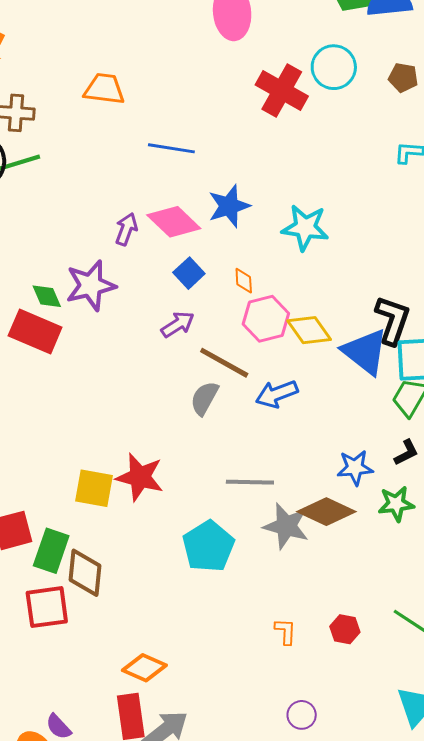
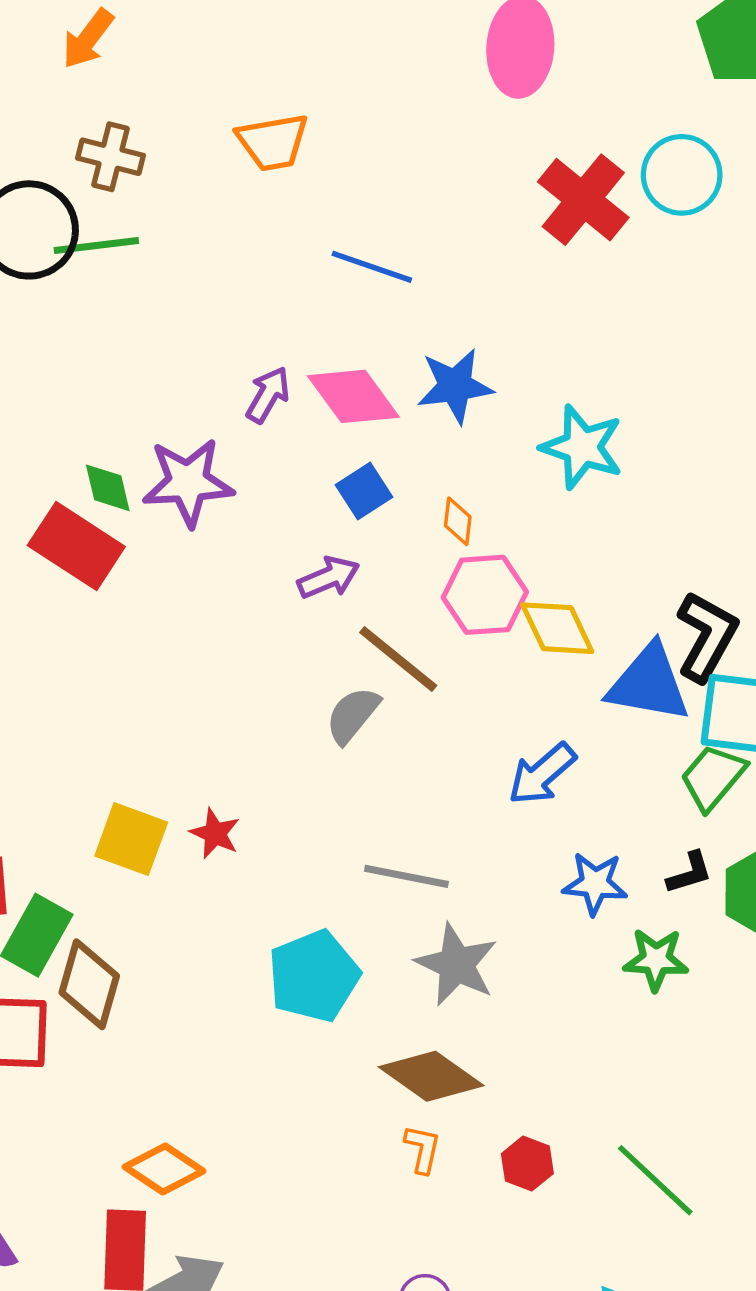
orange trapezoid: (104, 89) -> (273, 142), turned 153
blue triangle: (365, 352) -> (649, 683), turned -38
blue arrow: (277, 394) -> (542, 774), moved, turned -30
red star: (140, 477) -> (215, 834), size x0.6
brown diamond: (326, 512) -> (431, 1076), moved

